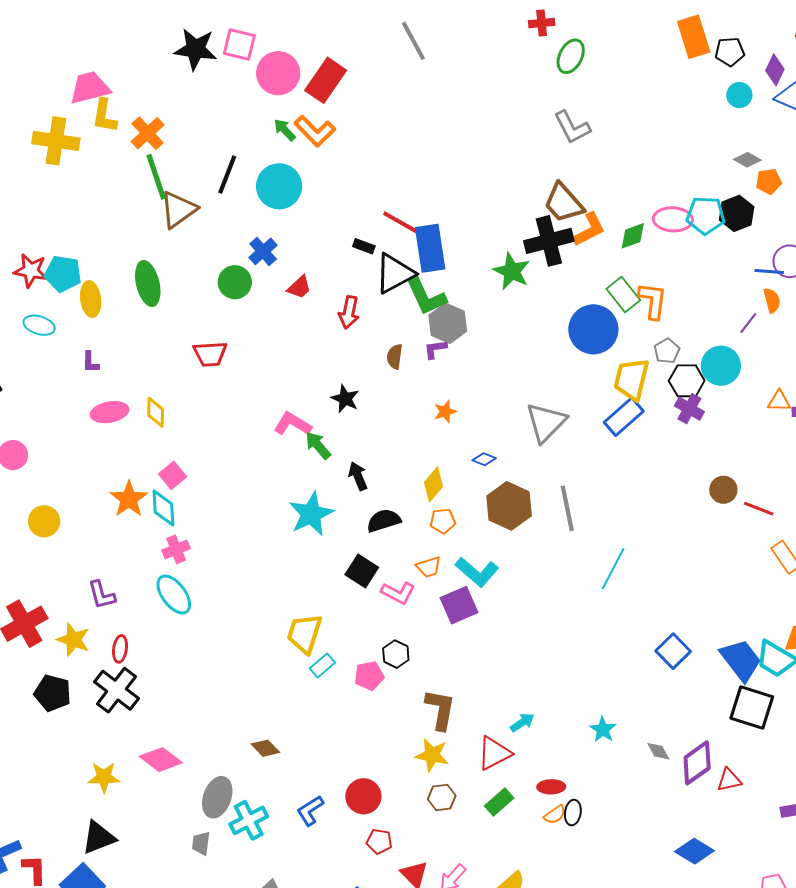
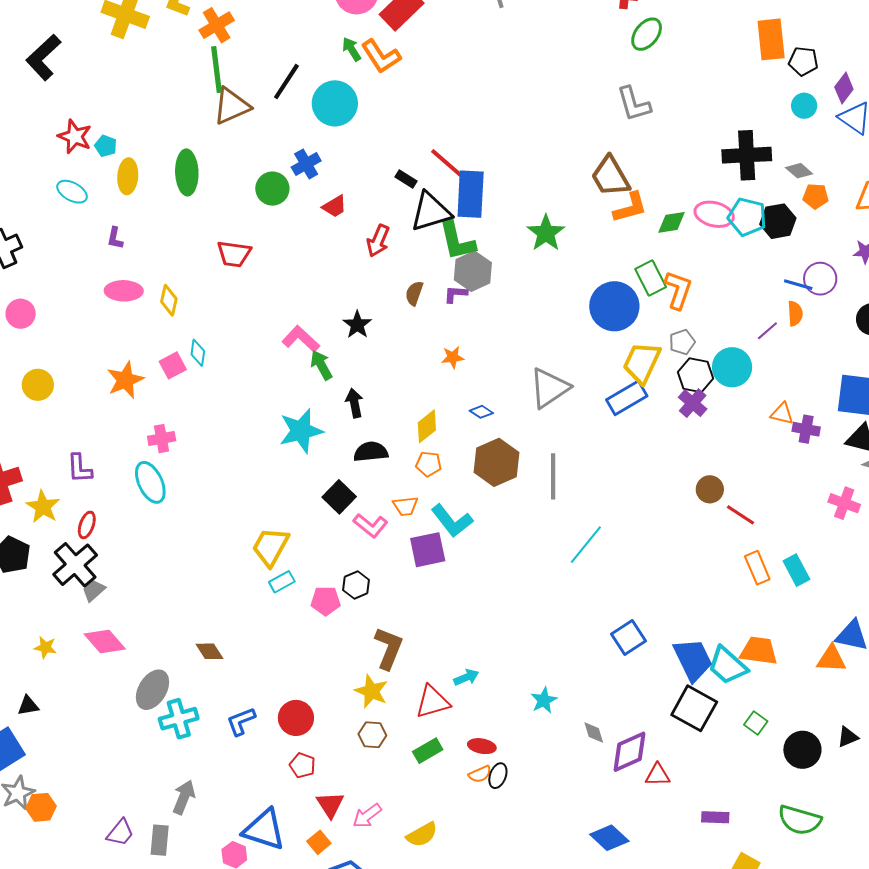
black cross: (549, 241) -> (747, 155), moved
cyan pentagon: (63, 274) -> (106, 146), size x0.6
cyan diamond: (163, 508) -> (198, 353), moved, size x0.7
yellow star: (104, 777) -> (45, 647), size x0.7
black triangle: (98, 838) -> (28, 706), size x0.6
gray trapezoid: (201, 843) -> (94, 591), moved, turned 30

